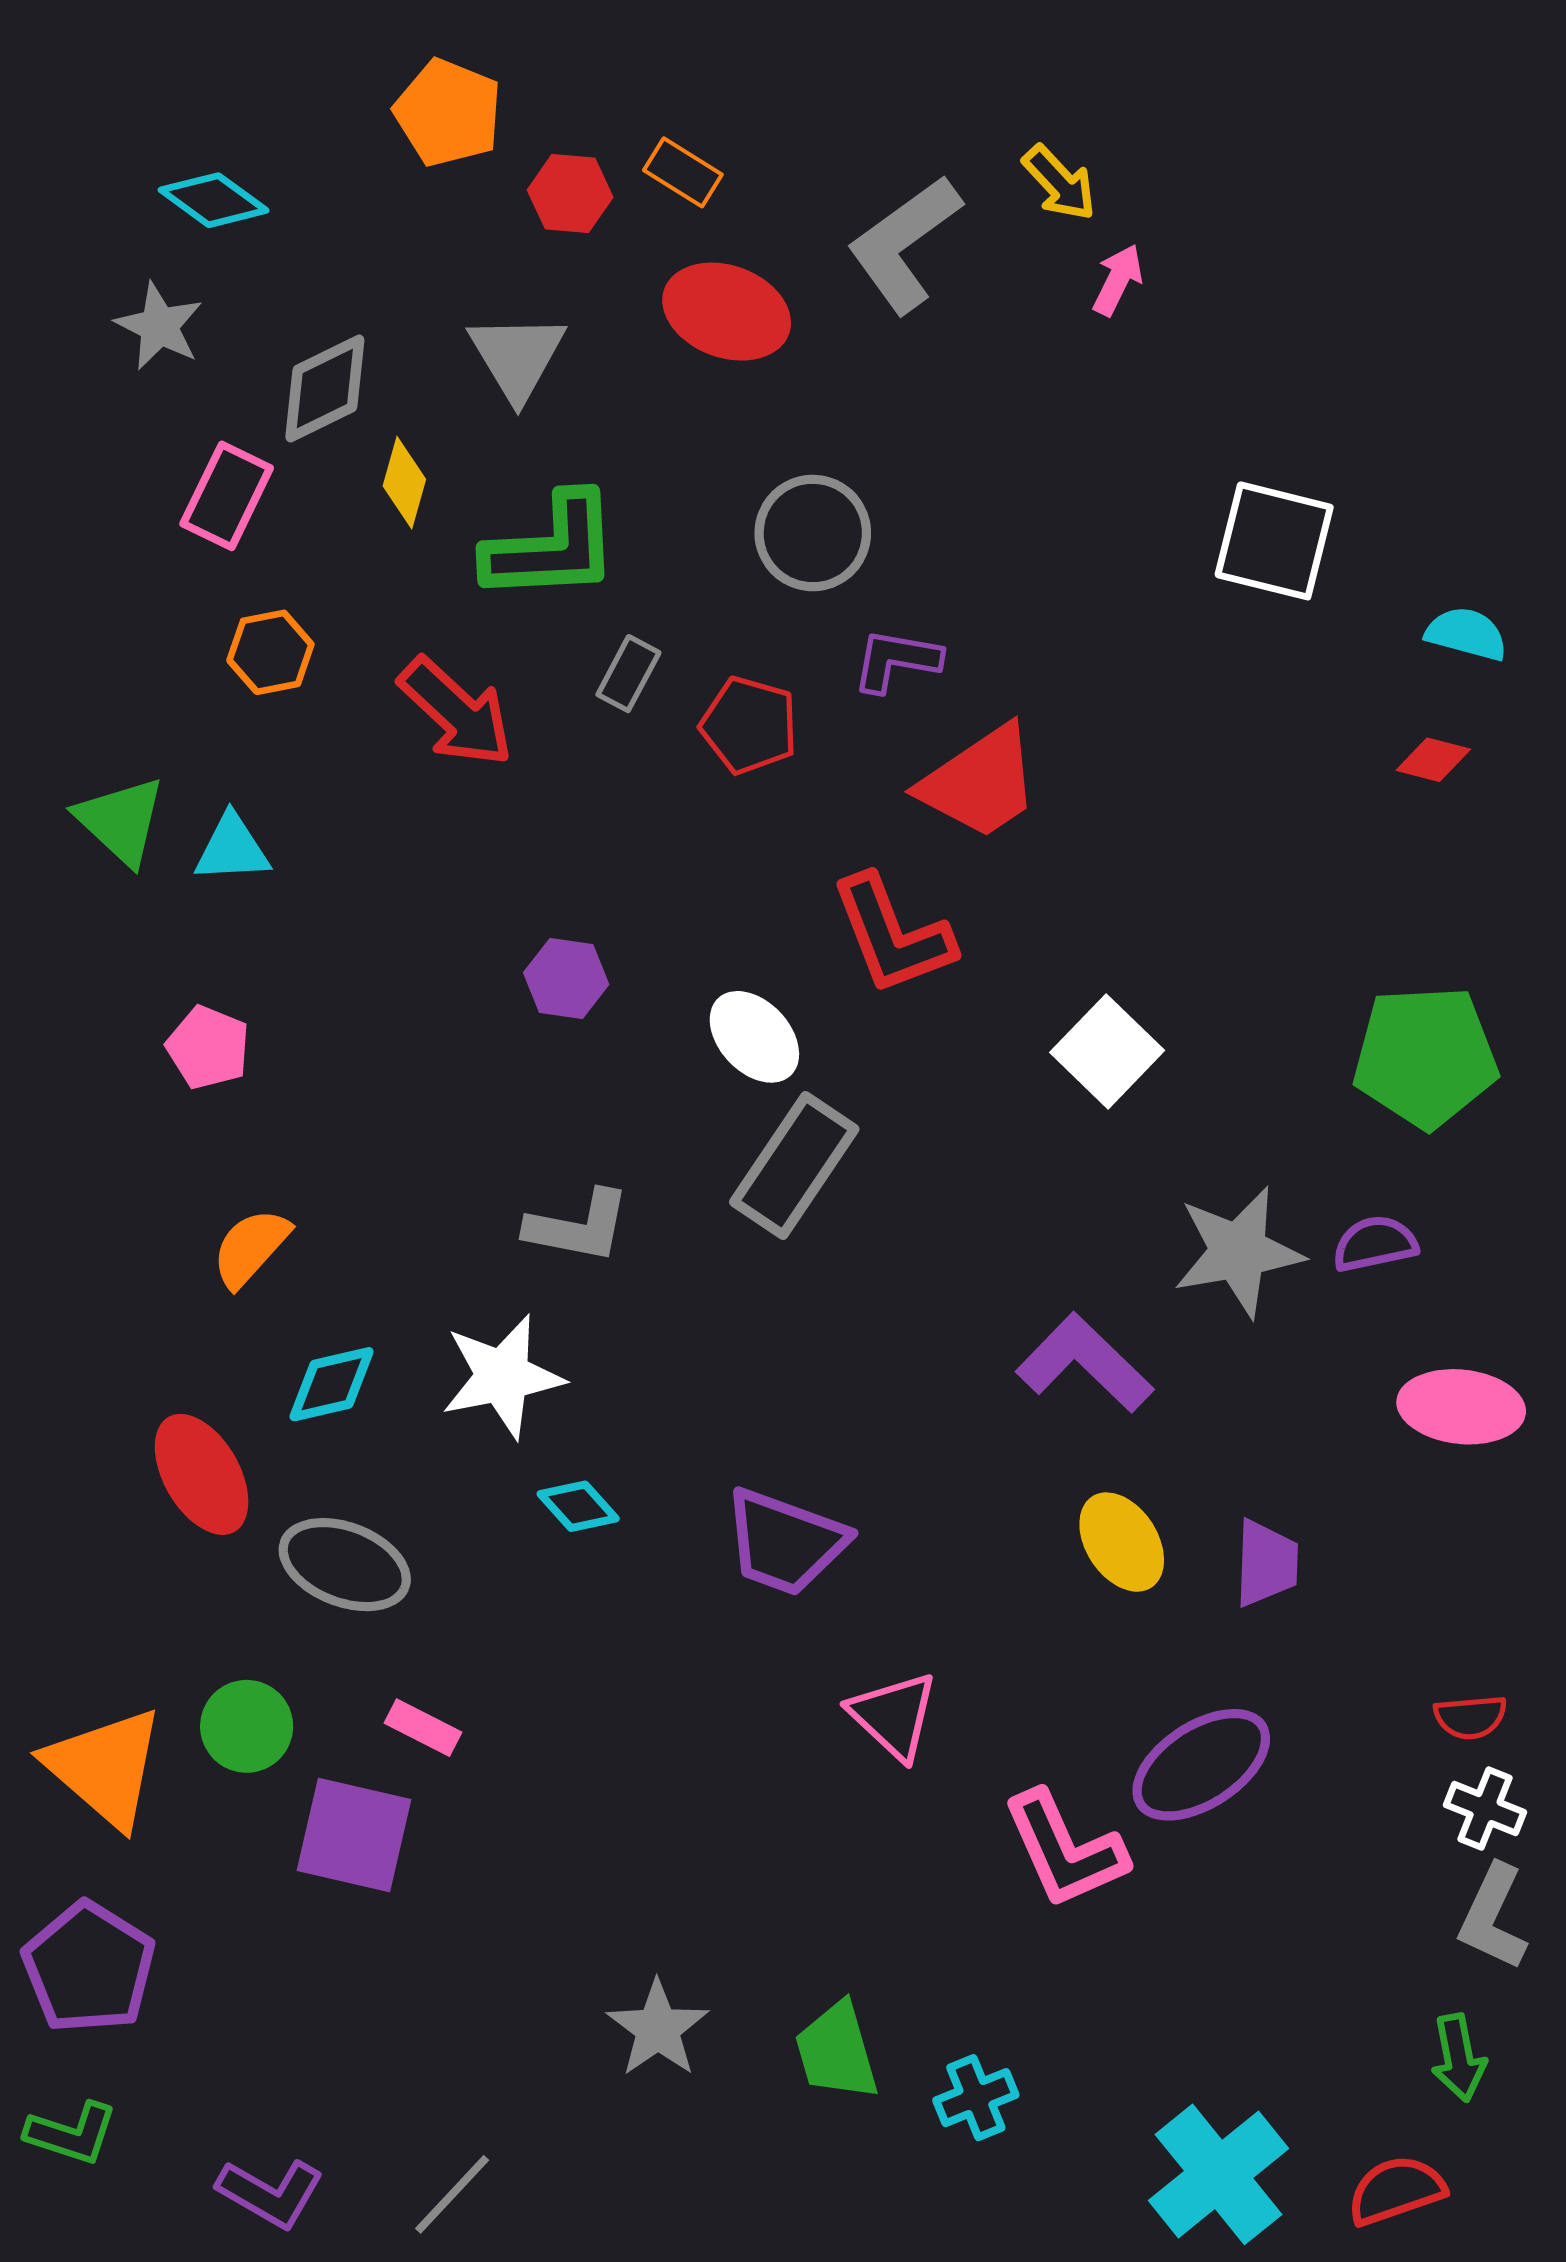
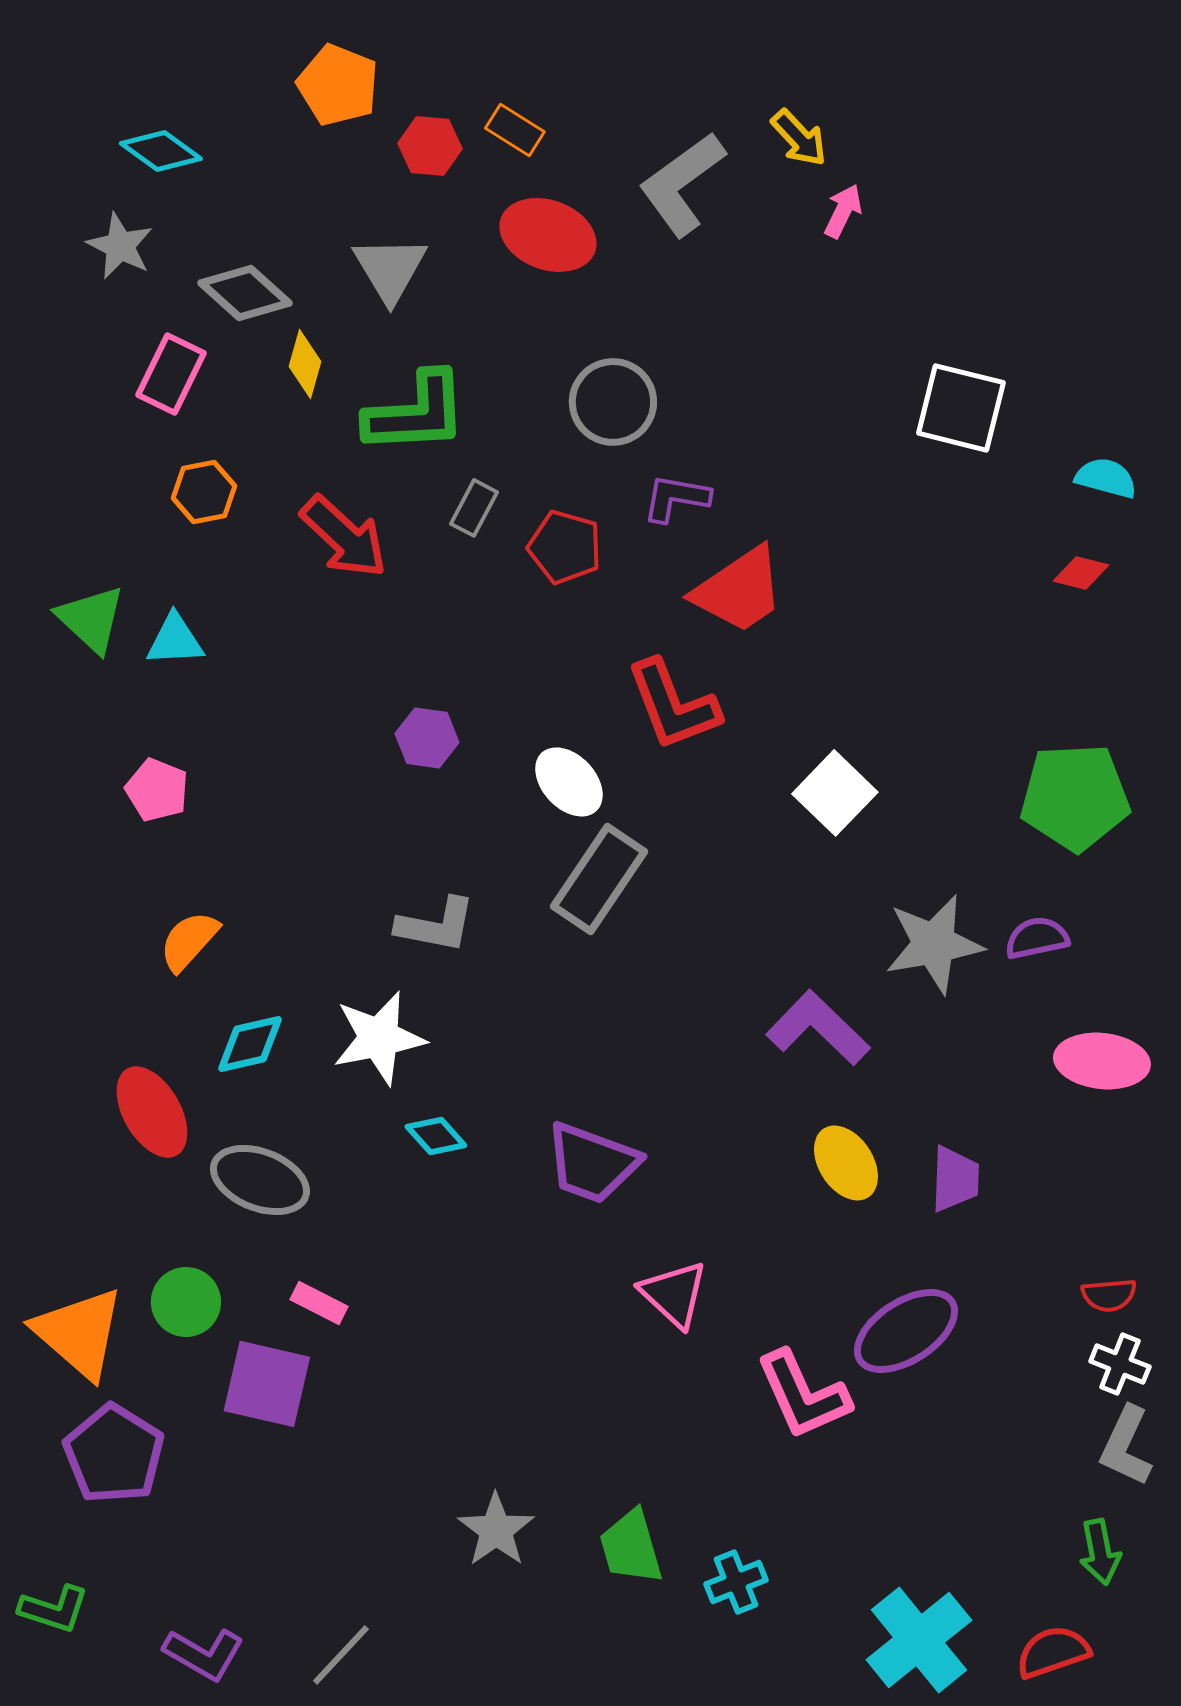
gray diamond: (325, 388) -> (245, 293), turned 68
purple pentagon: (89, 1968) -> (114, 1454), moved

